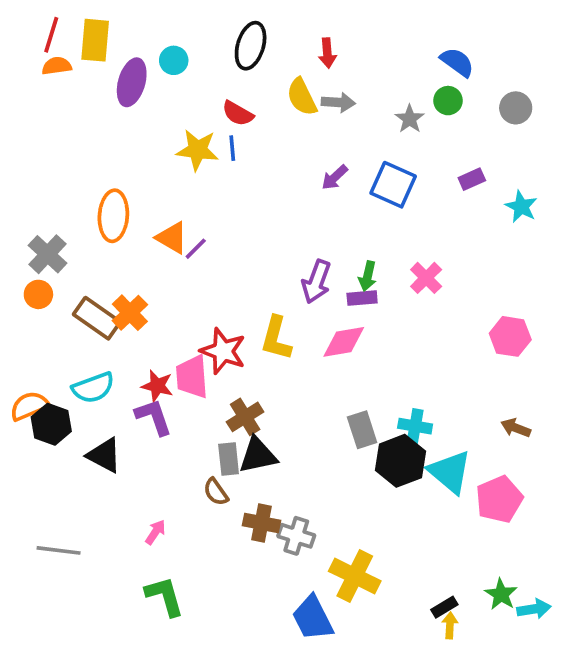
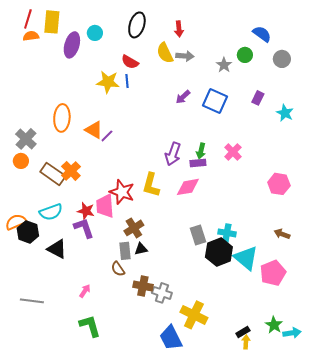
blue semicircle: (457, 62) -> (262, 34), moved
purple rectangle: (472, 179) -> (258, 98), turned -40
black triangle: (258, 455) -> (141, 249), size x0.6

